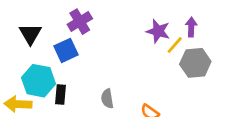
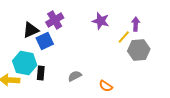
purple star: (158, 31) -> (101, 21), moved
black triangle: (30, 34) -> (31, 30), moved, turned 36
gray semicircle: (107, 99) -> (75, 76), turned 72

